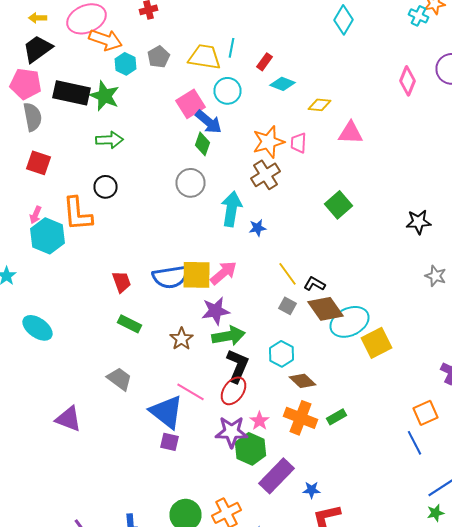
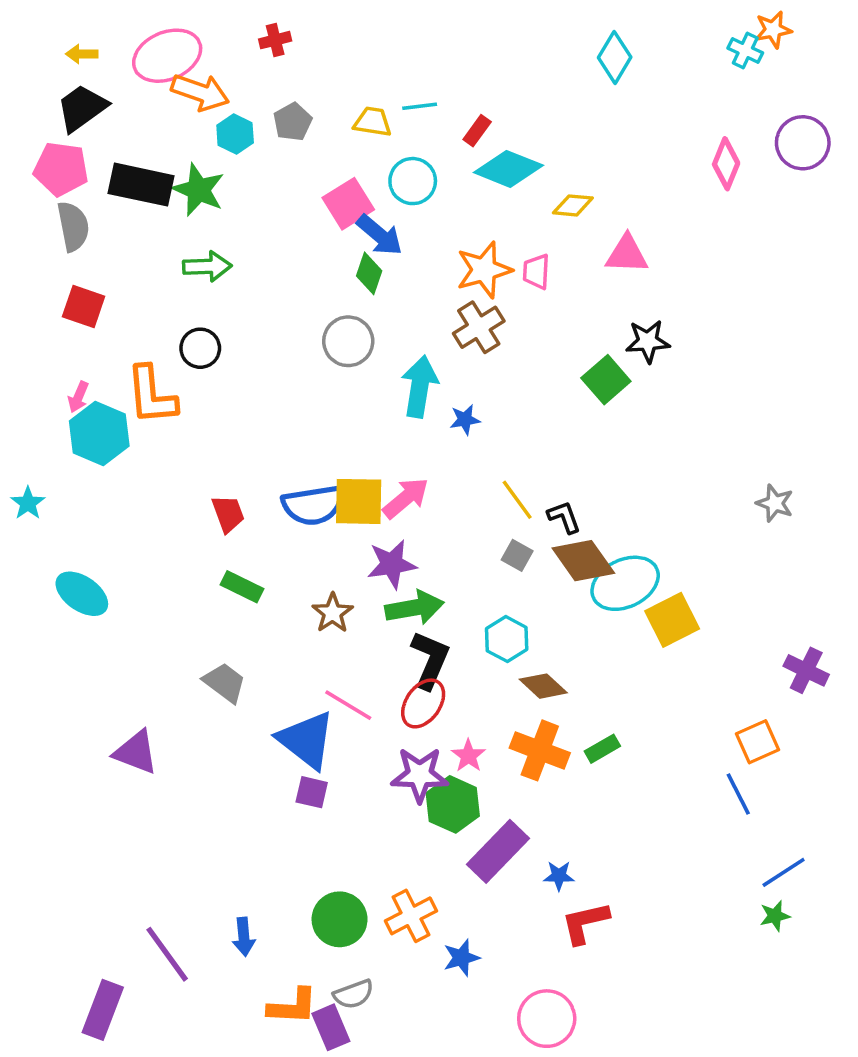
cyan line: (232, 48) -> (420, 106), turned 72
yellow trapezoid: (204, 57) -> (373, 122), size x0.7
cyan diamond: (282, 84) -> (508, 169), size x1.5
black star: (418, 222) -> (648, 341), moved
black L-shape: (314, 284) -> (564, 517), turned 40

